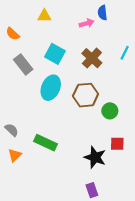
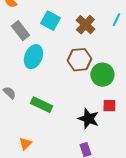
cyan ellipse: (51, 88) -> (33, 57), moved
green circle: (110, 111) -> (102, 75), size x1.5
orange triangle: (15, 155) -> (25, 144), moved

